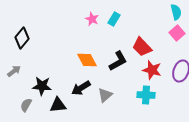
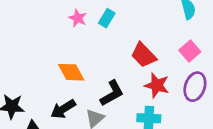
pink square: (177, 33) -> (190, 51), moved
black L-shape: (118, 61) -> (112, 93), moved

